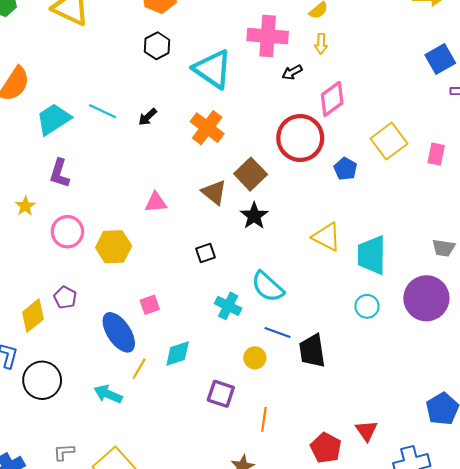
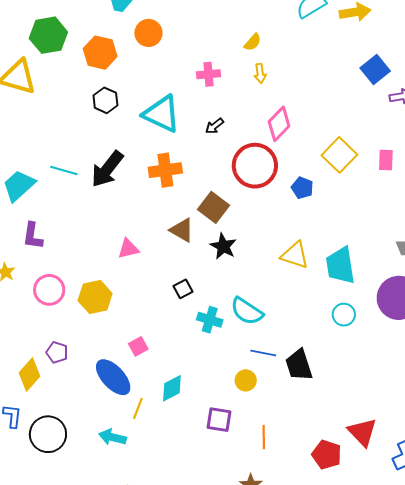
pink cross: (268, 36) -> (208, 74), size x0.6
black arrow: (292, 72) -> (214, 126), moved
black arrow: (147, 117) -> (107, 169), size x2.0
orange cross: (207, 128) -> (165, 170), turned -36
cyan cross: (228, 306) -> (210, 320), moved
red triangle: (366, 431) -> (362, 432), size x1.4

